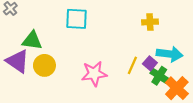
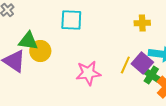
purple square: (150, 63) -> (142, 63), size x1.5
yellow circle: (44, 65) -> (40, 51), moved

